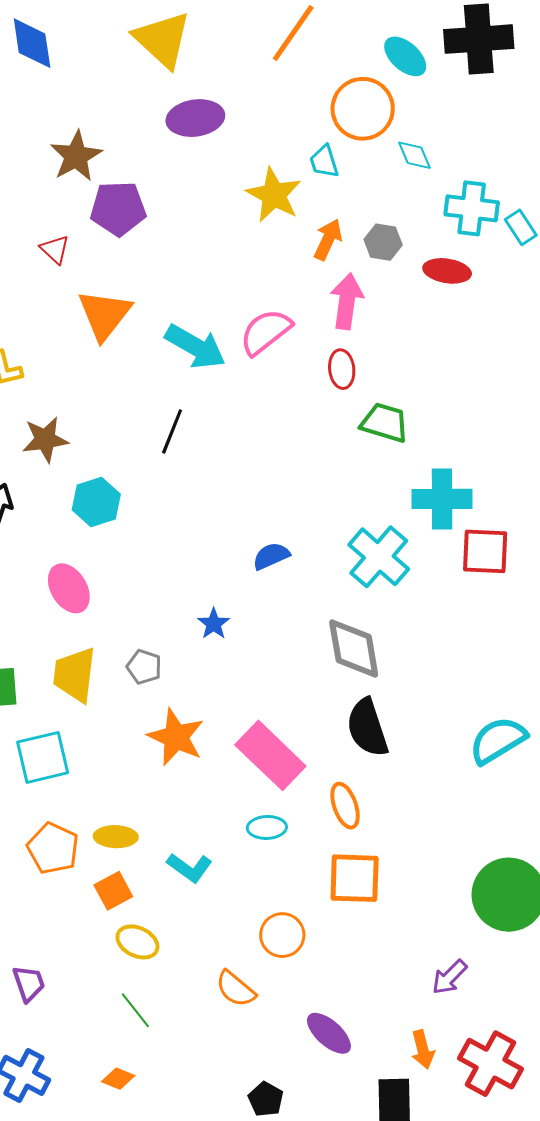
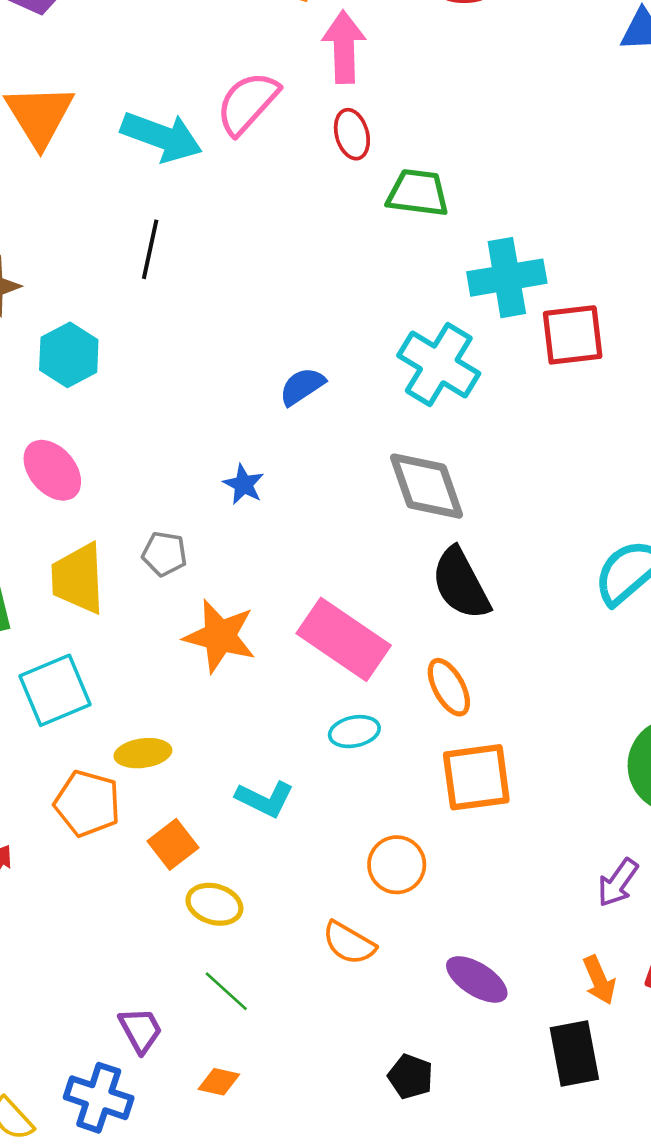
yellow ellipse: (116, 837) -> (143, 753), moved
purple trapezoid: (29, 983) -> (141, 1030), moved

